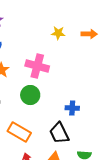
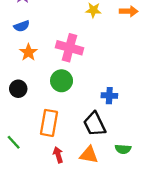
orange rectangle: (19, 132) -> (49, 123), turned 70

